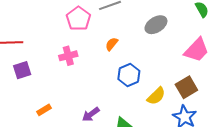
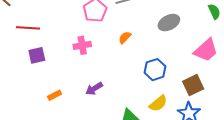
blue hexagon: (129, 75) -> (155, 70), moved
yellow semicircle: (156, 96) -> (158, 103), moved
purple arrow: (91, 114) -> (94, 89), moved

